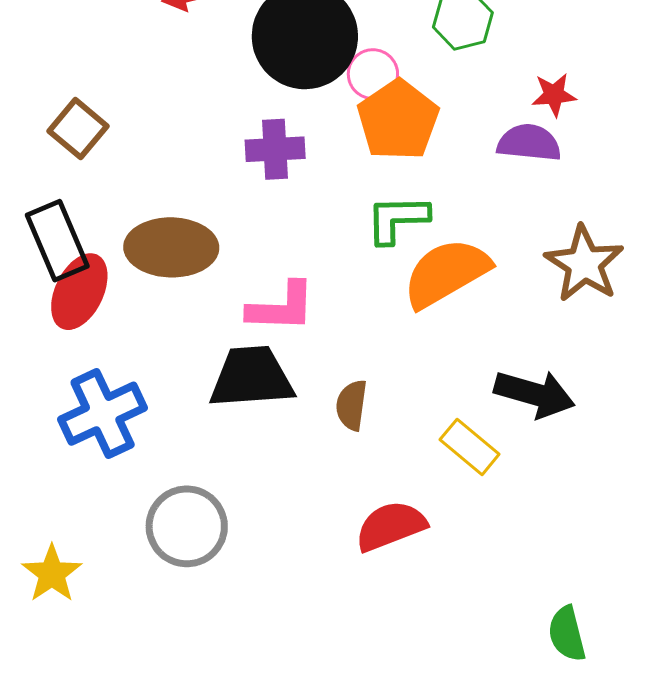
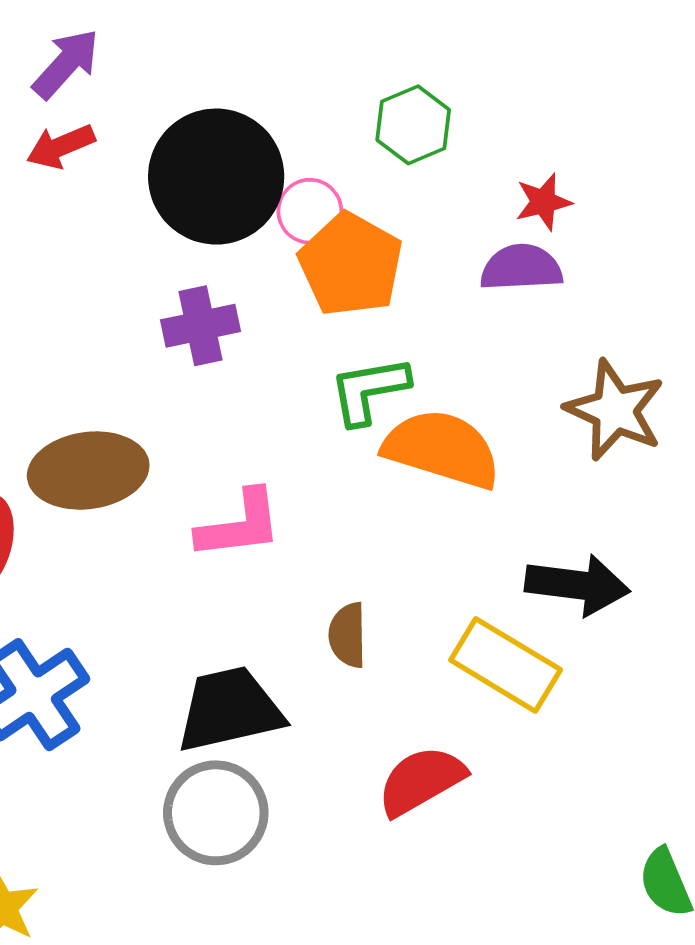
orange semicircle: (446, 273) -> (442, 449), turned 56
black trapezoid: (251, 377) -> (229, 709), moved
yellow rectangle: (470, 447) -> (506, 665), size x1.4
gray circle: (187, 526) -> (216, 813), moved

